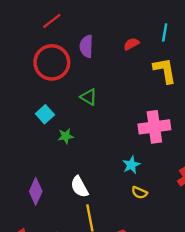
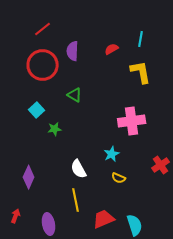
white semicircle: (79, 187) -> (79, 169), moved

